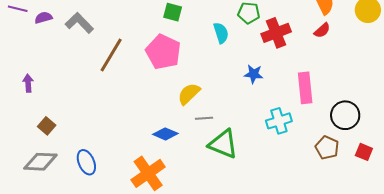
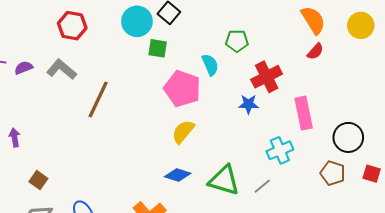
red cross: (276, 33) -> (267, 77), moved
pink pentagon: (163, 52) -> (182, 89), moved
gray line: (204, 118) -> (262, 186), moved, turned -30
blue diamond: (165, 134) -> (178, 175), moved

